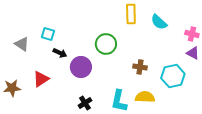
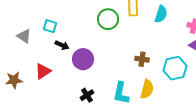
cyan semicircle: (159, 22) -> (161, 14), turned -114
green circle: (106, 44) -> (108, 19), moved
yellow semicircle: (145, 97) -> (147, 89), turned 102

